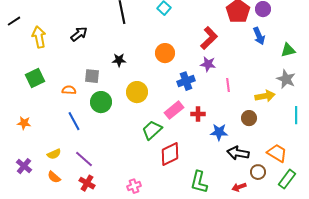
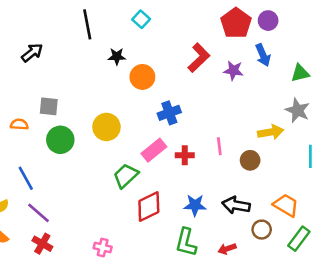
black star: (119, 60) -> (117, 56), moved
purple star: (208, 64) -> (233, 71), moved
pink line: (228, 85) -> (219, 146), moved
blue line: (74, 121) -> (26, 178), moved
blue star: (219, 132) -> (195, 205), moved
pink cross: (134, 186) -> (103, 248), turned 32
red arrow: (239, 187) -> (227, 249), moved

